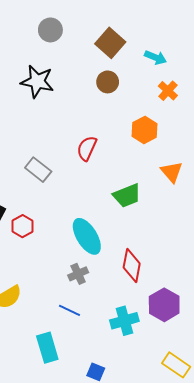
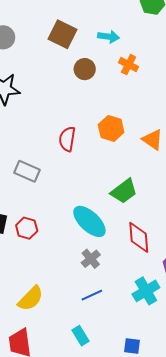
brown circle: (108, 82) -> (85, 69), moved
orange hexagon: (145, 130) -> (111, 128), moved
green trapezoid: (127, 196) -> (124, 191), moved
blue line: (69, 310) -> (92, 295), turned -35
cyan rectangle: (47, 348) -> (81, 336), size x0.7

